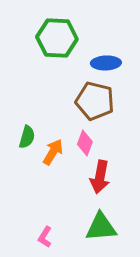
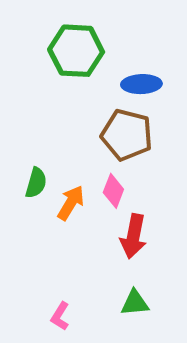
green triangle: (101, 227) -> (135, 303), size x0.7

